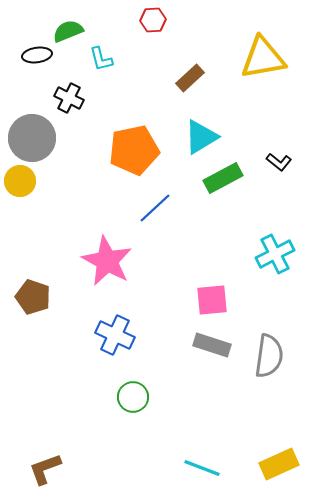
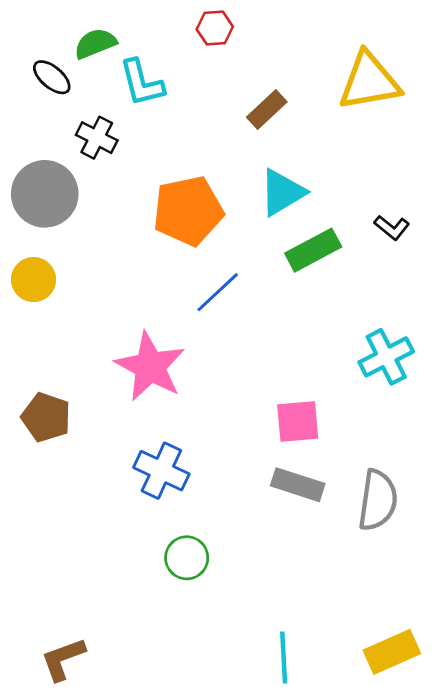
black ellipse: (37, 55) -> (52, 77), turned 48
cyan L-shape: (101, 59) -> (142, 83), size x1.4
yellow circle: (20, 181) -> (34, 280), moved
cyan line: (202, 468) -> (284, 658), turned 66

